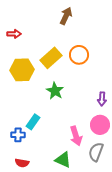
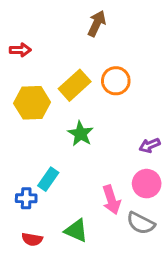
purple arrow: (102, 99) -> (150, 145), turned 64
gray semicircle: (96, 152) -> (141, 223), turned -84
green triangle: (63, 160) -> (76, 231), moved

